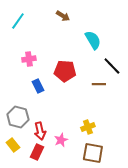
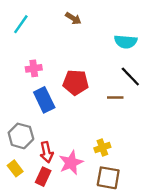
cyan semicircle: (93, 40) -> (126, 42), moved, turned 126
blue rectangle: (38, 86) -> (44, 100), size x1.5
pink star: (61, 140) -> (71, 163), size x1.5

